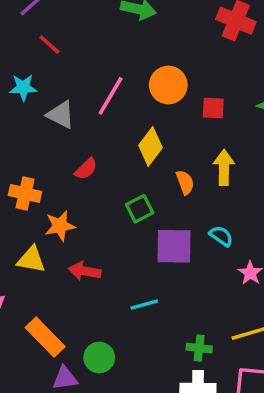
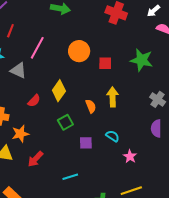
red line: (49, 45) -> (10, 31), turned 72
pink line: (111, 96) -> (37, 48), moved
yellow diamond: (150, 146) -> (59, 91), moved
purple square: (174, 246) -> (86, 143), size x0.6
red arrow: (85, 271) -> (35, 159), turned -54

